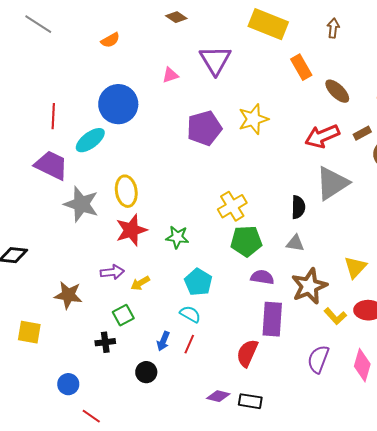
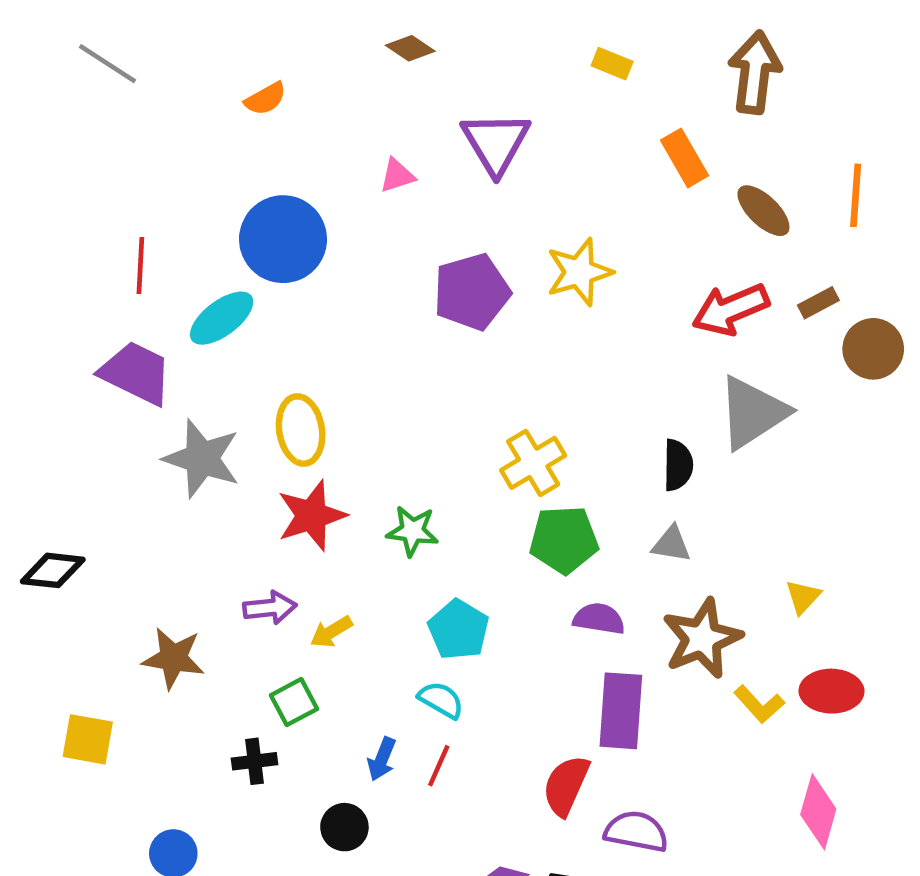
yellow rectangle: (268, 24) -> (612, 64), size x0.5
brown arrow: (333, 28) -> (755, 72), size x1.8
yellow triangle: (355, 267) -> (803, 597), size x0.7
purple semicircle: (318, 359) -> (636, 831), moved, turned 80

